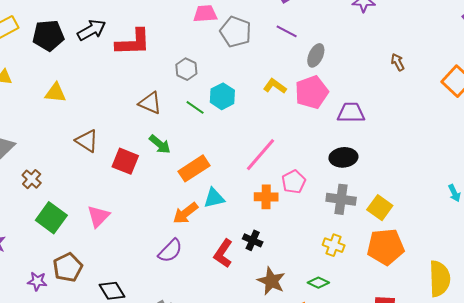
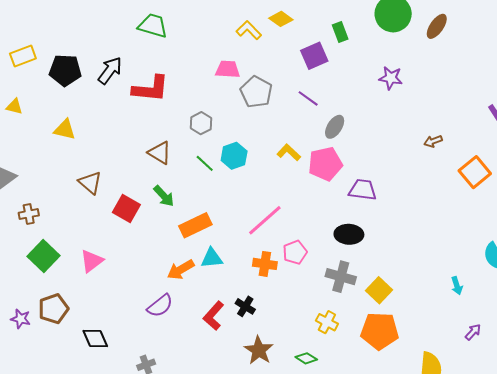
black arrow: (92, 30) -> (110, 70), turned -32
brown arrow: (398, 62) -> (433, 141), moved, turned -90
brown cross: (32, 179) -> (29, 214), turned 30

